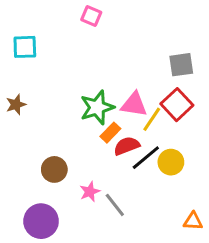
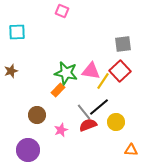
green star: (97, 107) -> (66, 73), turned 30
orange rectangle: (110, 133) -> (58, 90), moved
red semicircle: (127, 146) -> (88, 125), moved
yellow circle: (171, 162) -> (116, 122), moved
gray line: (115, 205) -> (84, 112), moved

